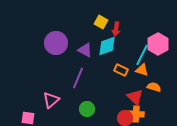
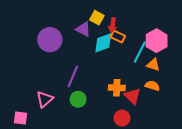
purple triangle: (85, 50) -> (83, 29), moved
orange rectangle: (121, 70) -> (118, 37), moved
orange triangle: (142, 70) -> (153, 65), moved
green circle: (87, 109) -> (78, 99), moved
orange cross: (136, 114) -> (117, 88), moved

